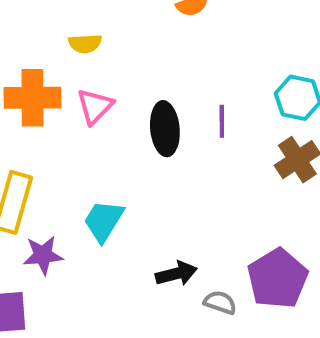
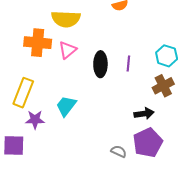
yellow semicircle: (85, 44) -> (66, 19), size x1.8
black arrow: (176, 274) -> (144, 114), moved

